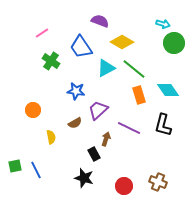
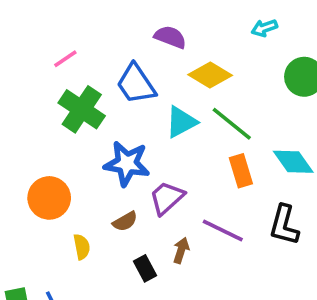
cyan arrow: (163, 24) -> (264, 28), moved, turned 144
green cross: (51, 61) -> (82, 109), size x1.4
blue star: (76, 91) -> (127, 164), size x1.4
orange circle: (33, 110) -> (49, 198), size x1.5
black rectangle: (94, 154) -> (145, 268), moved

